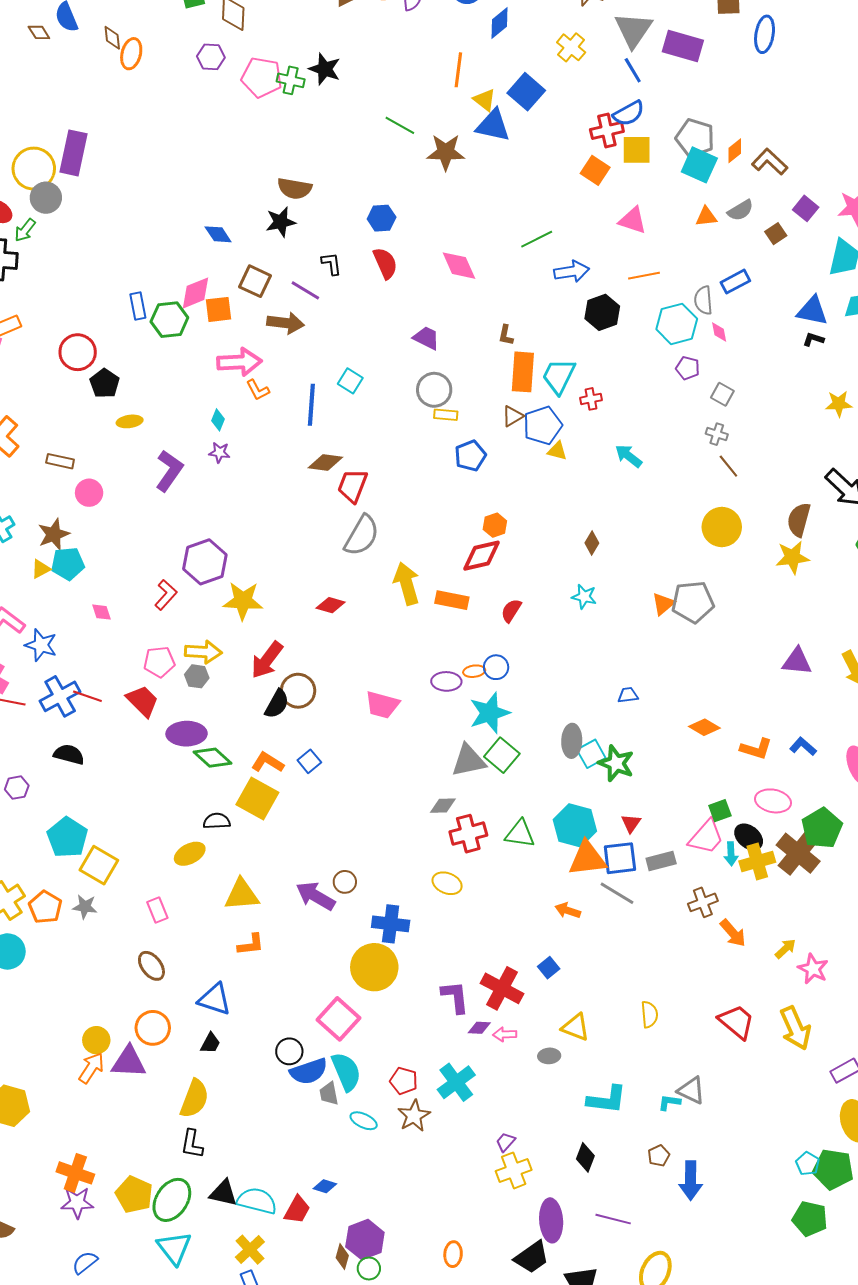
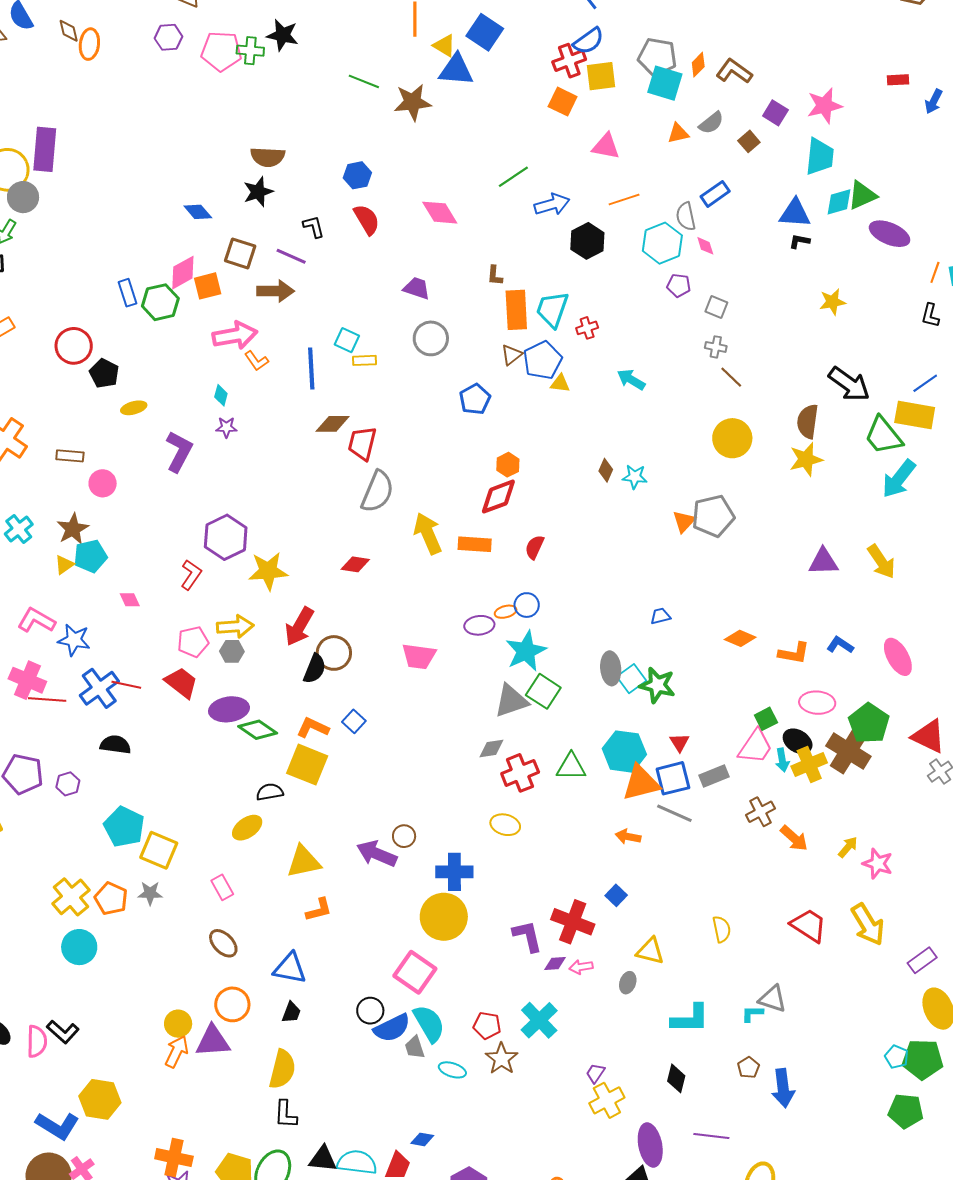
yellow rectangle: (446, 415) -> (364, 360), moved
cyan star: (584, 597) -> (635, 477), moved
gray ellipse: (549, 1056) -> (628, 983), turned -60

